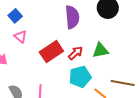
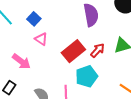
cyan pentagon: (80, 77) -> (87, 76), moved

